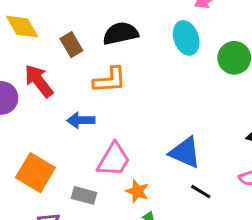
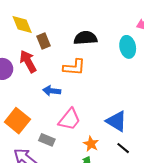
brown rectangle: (71, 45) -> (43, 41), moved
orange star: (137, 191) -> (91, 144), moved

